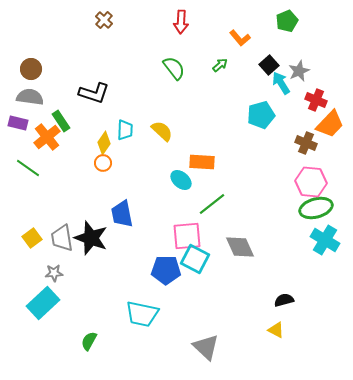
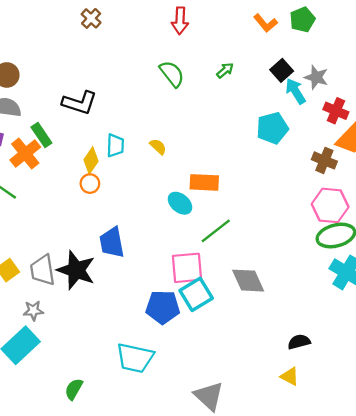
orange L-shape: (240, 38) -> (265, 23), moved
gray star: (299, 71) -> (316, 77), turned -30
yellow semicircle: (162, 131) -> (158, 147), size x0.7
cyan square: (195, 259) -> (196, 294), turned 32

